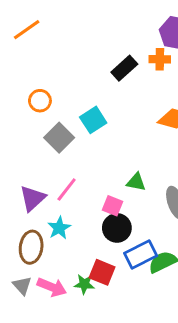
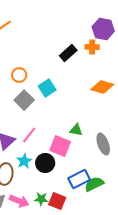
orange circle: (40, 101) -> (19, 75), moved
pink square: (112, 206) -> (60, 146), size x1.5
black circle: (117, 228) -> (45, 163), moved
red square: (102, 272) -> (57, 201), moved

